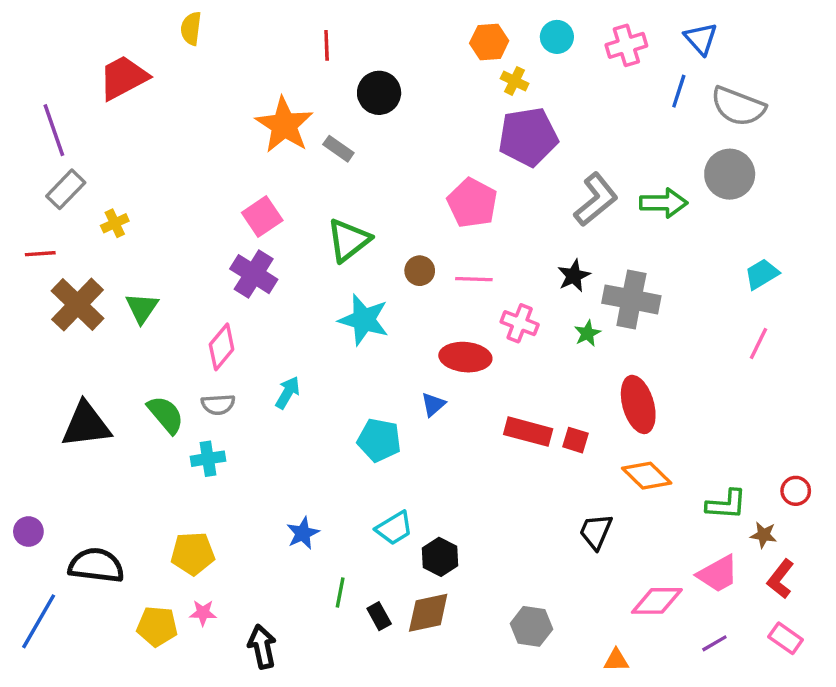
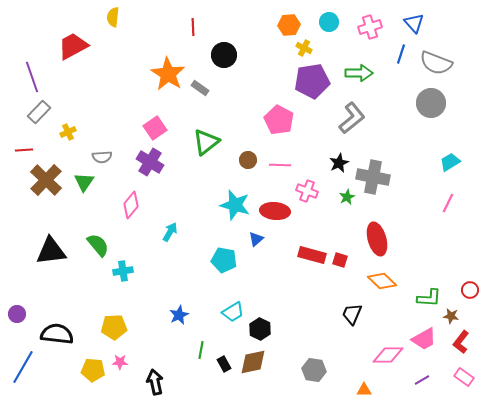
green arrow: (664, 203) -> (359, 73), moved
cyan star: (364, 320) -> (235, 205), moved
gray semicircle: (218, 404) -> (102, 157), moved

